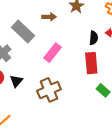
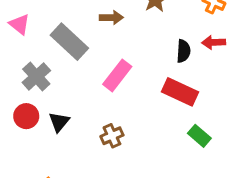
red rectangle: (91, 63) -> (180, 92), turned -60
brown cross: (49, 90) -> (112, 136), size x0.6

